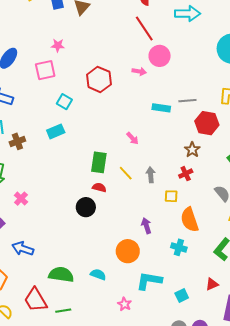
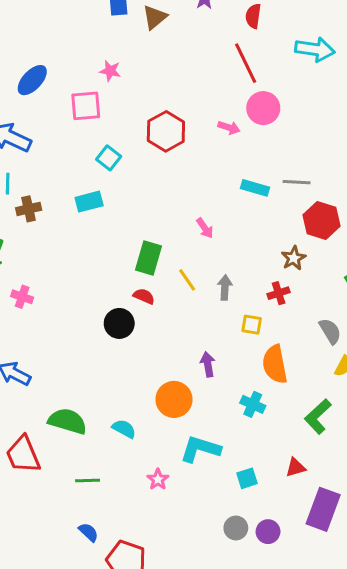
pink cross: (21, 199) -> (22, 297), turned -32
green line: (63, 311) -> (88, 481), moved

